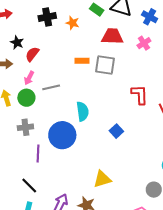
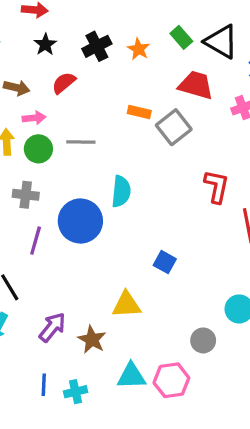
black cross: (47, 17) -> (97, 46), moved, turned -30
black star: (17, 42) -> (45, 44), moved
gray square: (105, 65) -> (174, 127), turned 30
pink arrow: (29, 78) -> (34, 118), moved, turned -136
blue square: (116, 131) -> (165, 262), moved, turned -32

